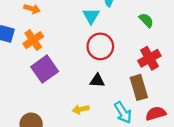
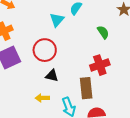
red circle: (100, 46) -> (45, 50), moved
yellow arrow: (81, 109) -> (42, 98), moved

